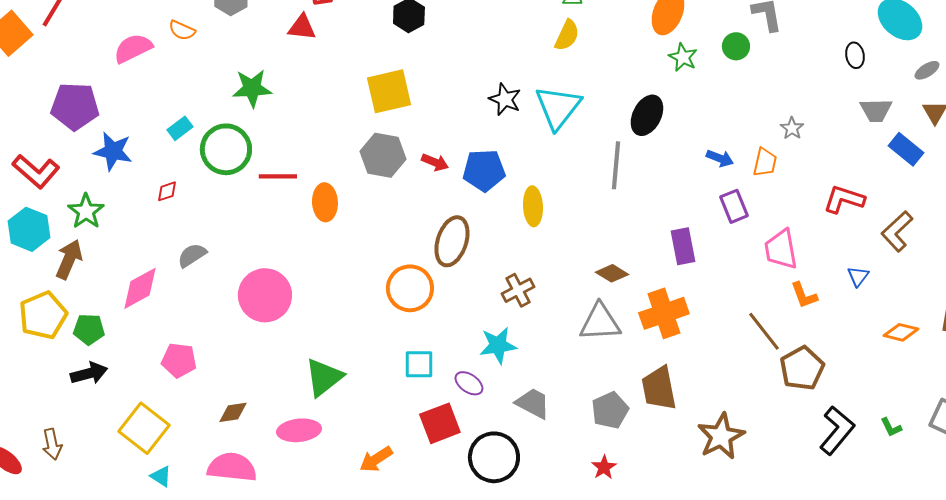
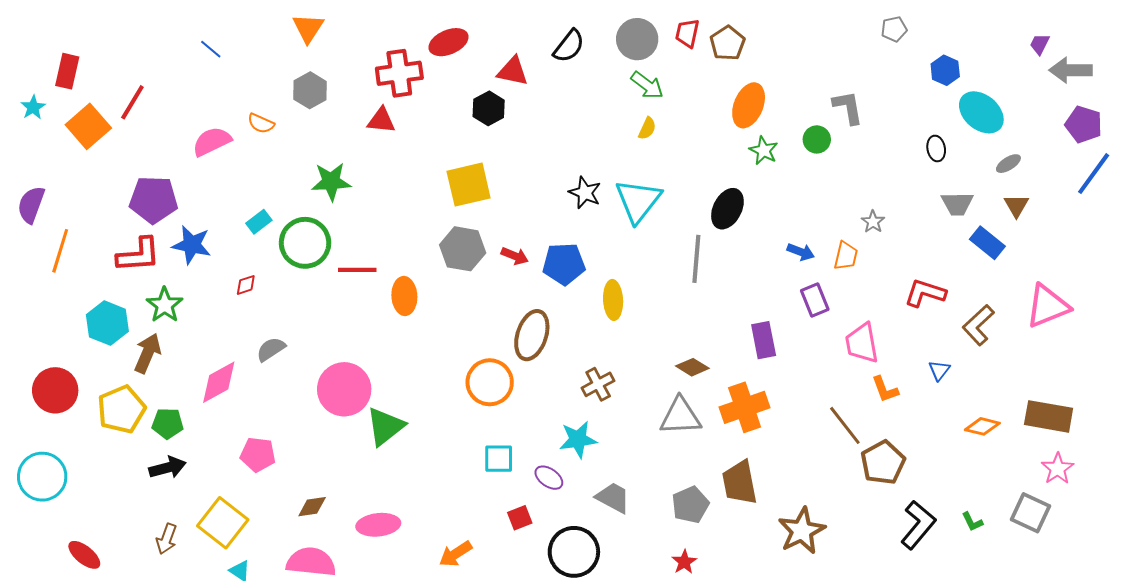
yellow semicircle: (567, 35) -> (647, 128), size x0.7
red L-shape: (36, 171) -> (138, 255), moved, turned -45
green triangle: (324, 377) -> (385, 426), moved
red square: (440, 423) -> (520, 518), size x0.6
brown arrow: (52, 444) -> (167, 539), moved, turned 32

